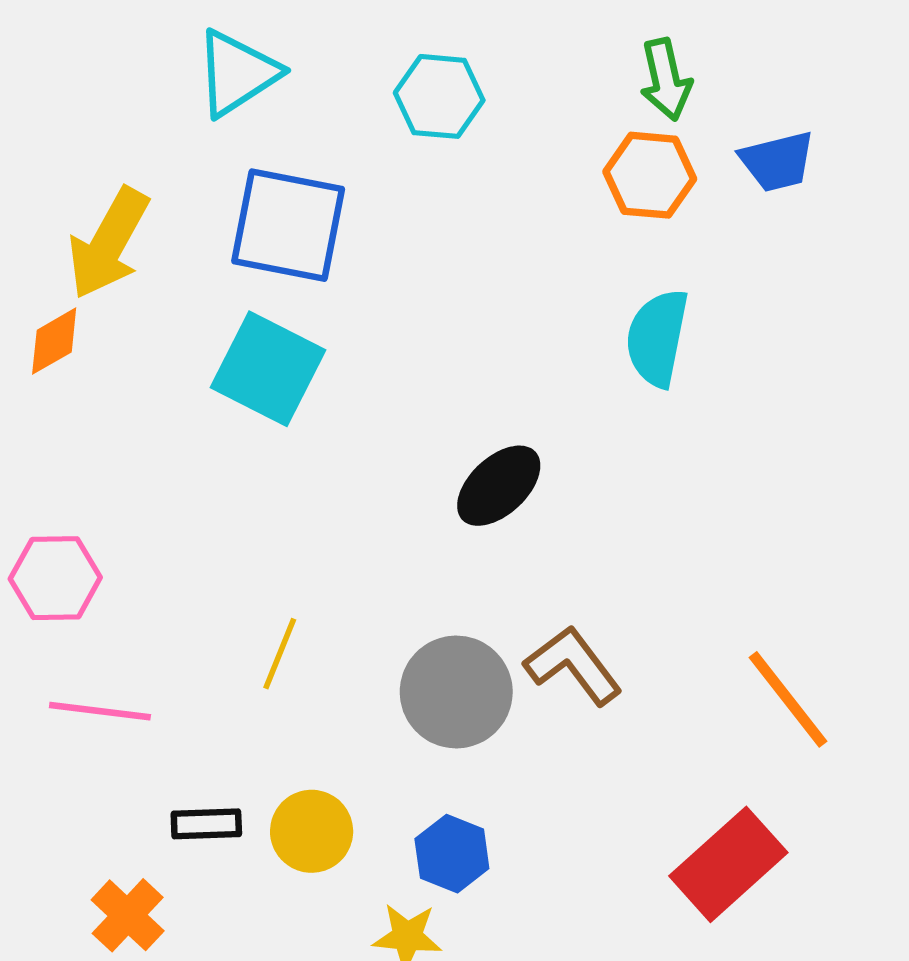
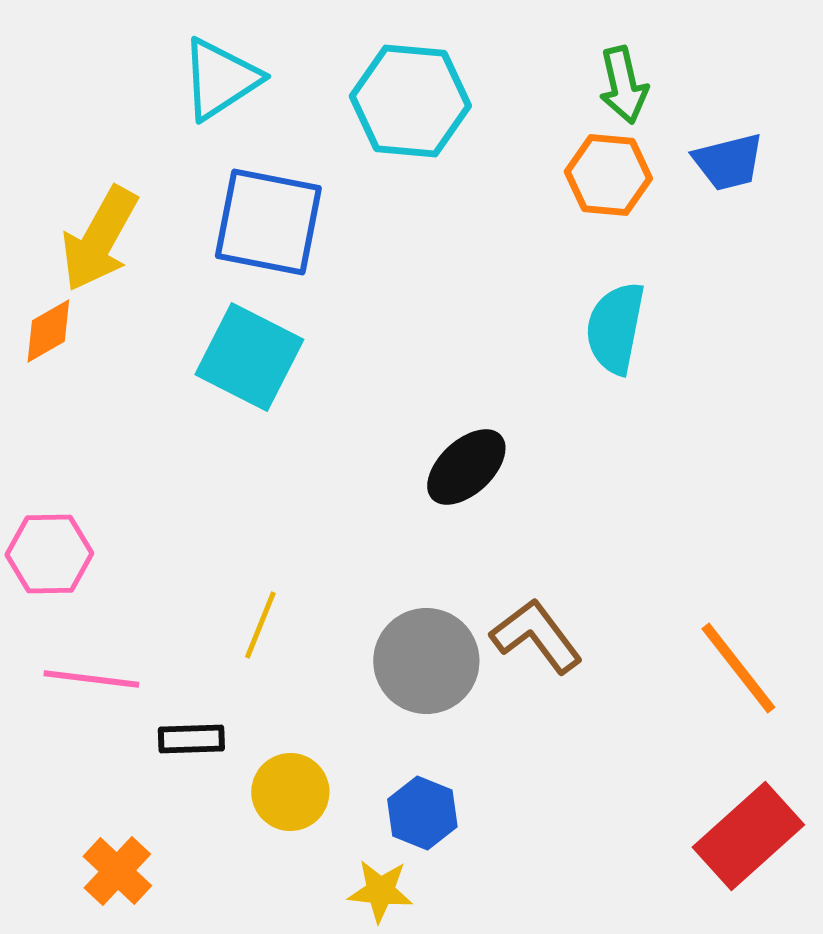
cyan hexagon: (439, 96) -> (410, 101), size x1.4
black rectangle: (206, 824) -> (191, 739), moved
red rectangle: (728, 864) -> (748, 836), moved

